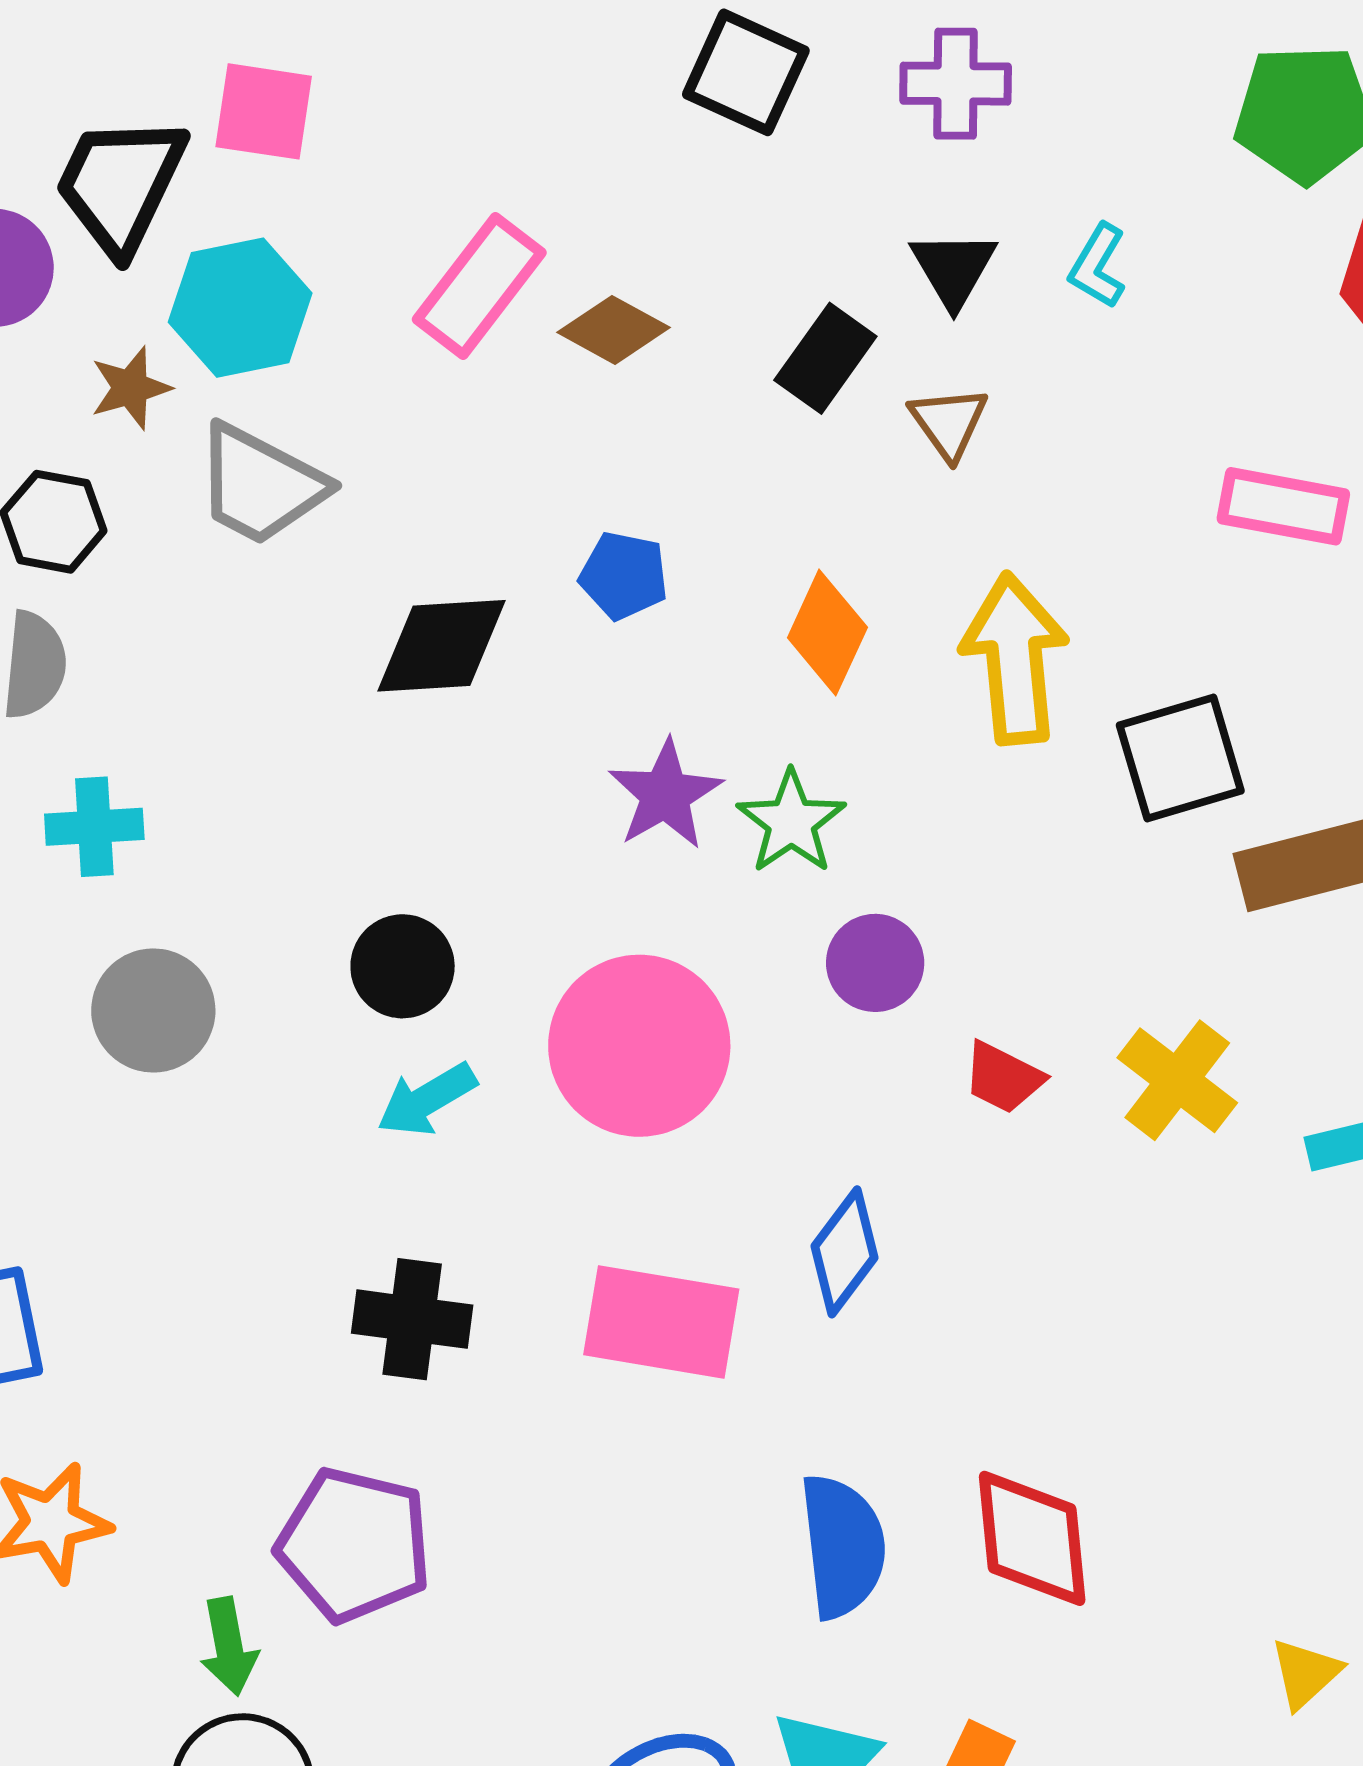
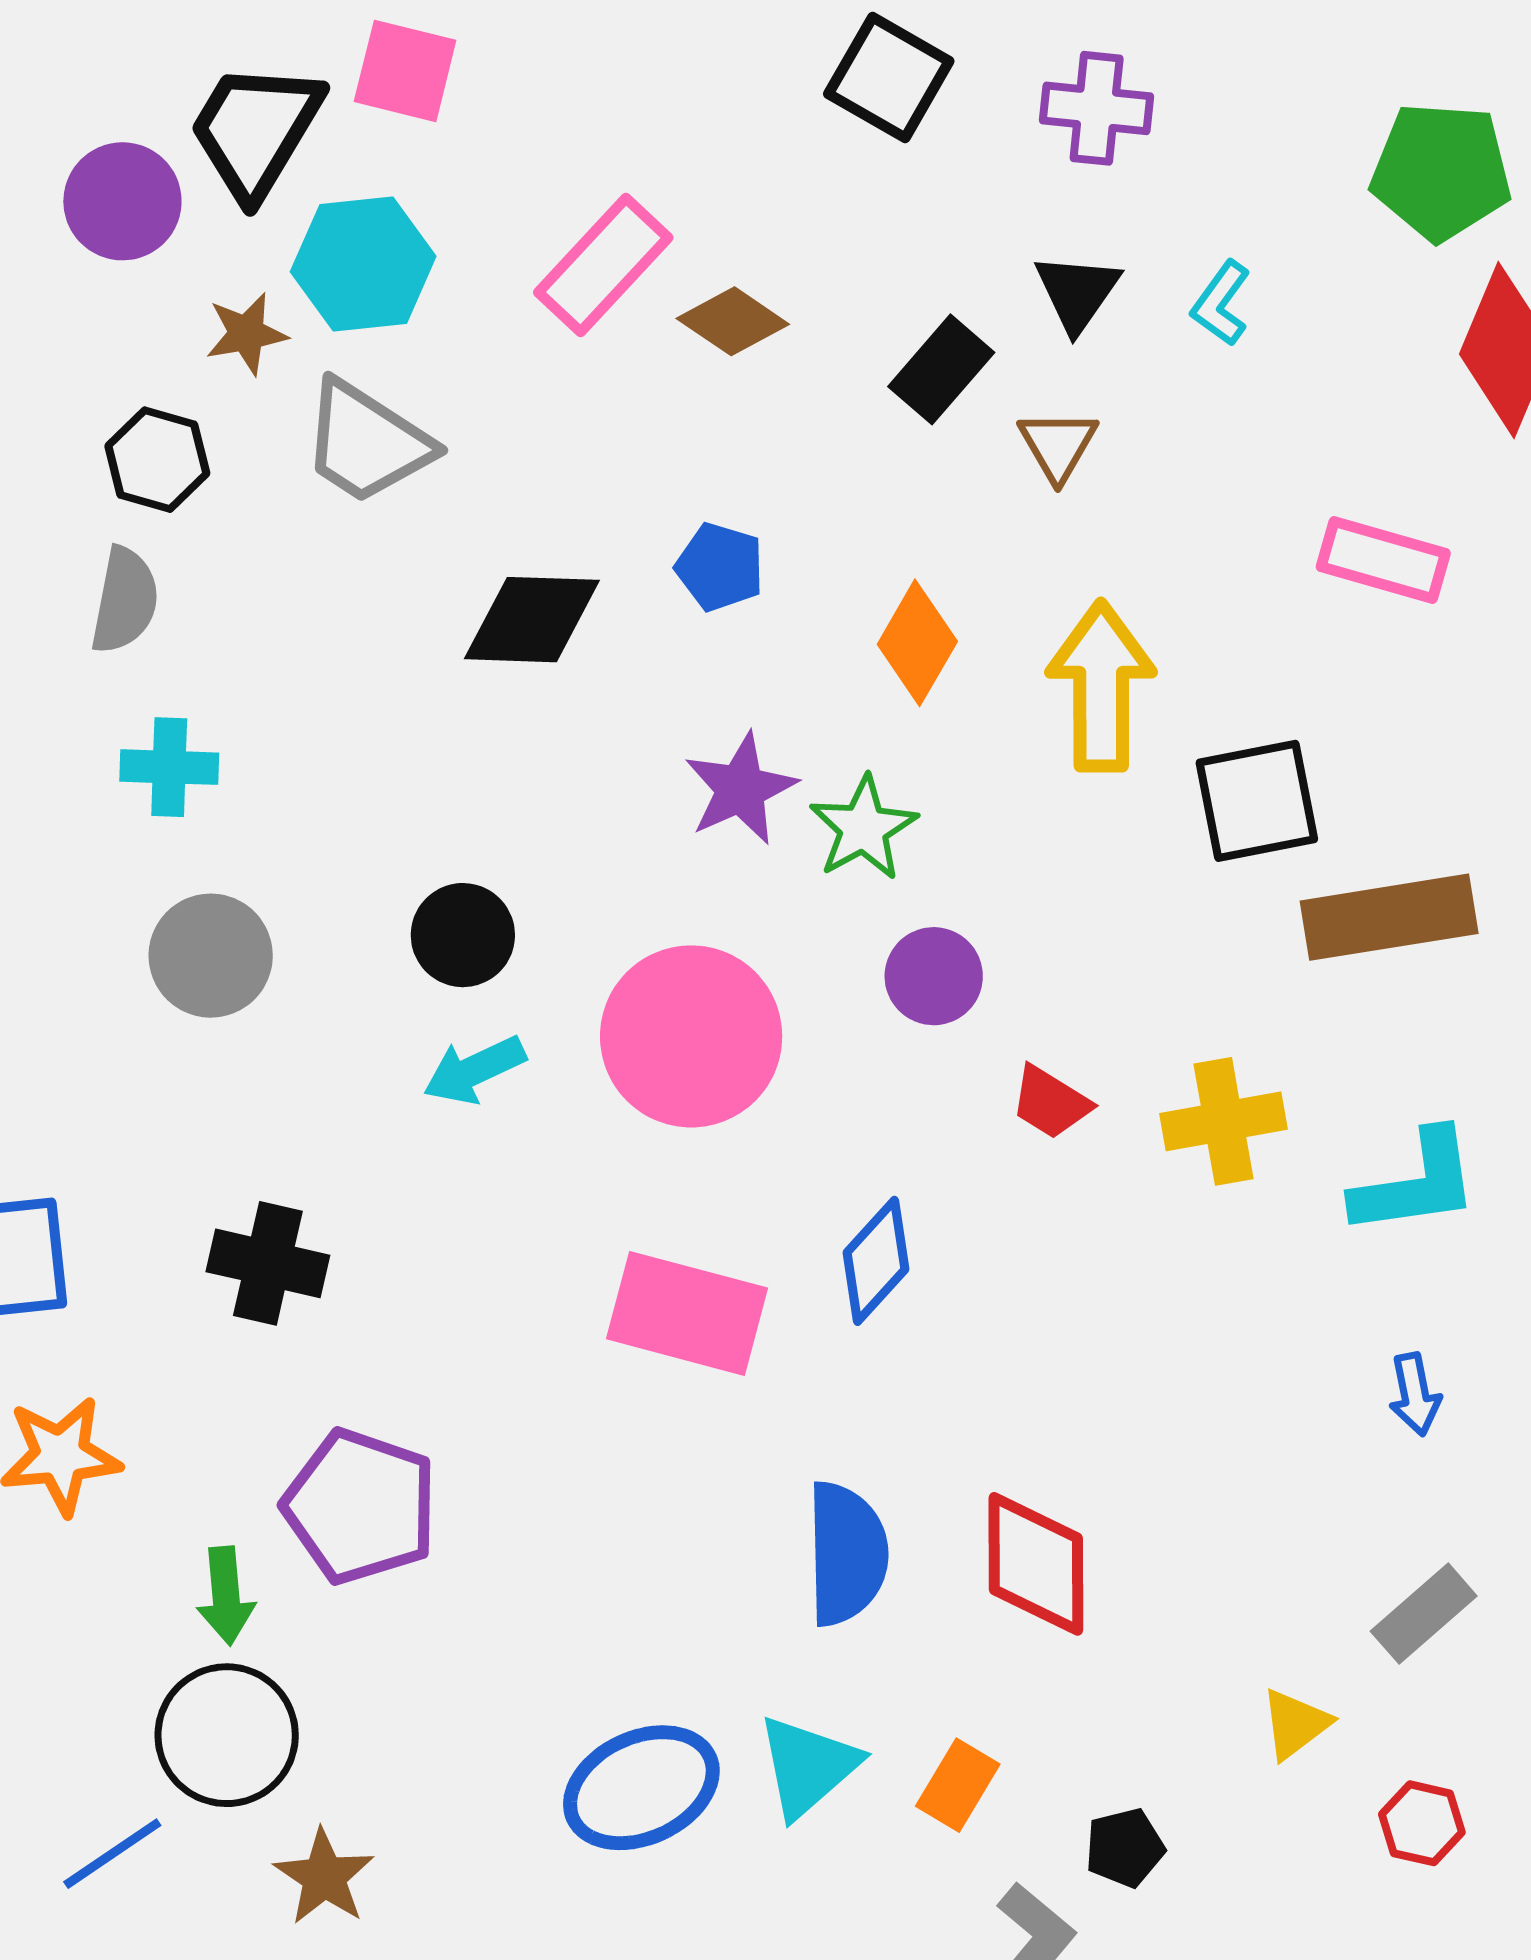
yellow cross: (1177, 1080) -> (1223, 1121), turned 37
black cross: (412, 1319) -> (268, 1263), moved

